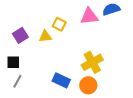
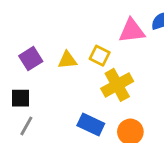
yellow square: (59, 24) -> (100, 56), moved
yellow cross: (92, 62) -> (117, 85), moved

